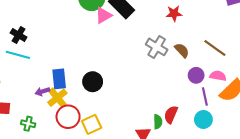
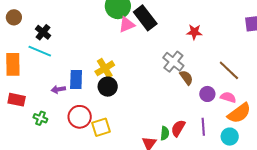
brown semicircle: (182, 50) -> (186, 78), moved
purple line: (205, 97) -> (203, 127), moved
yellow cross: (57, 98) -> (105, 68), moved
cyan circle: (203, 119) -> (230, 137), moved

